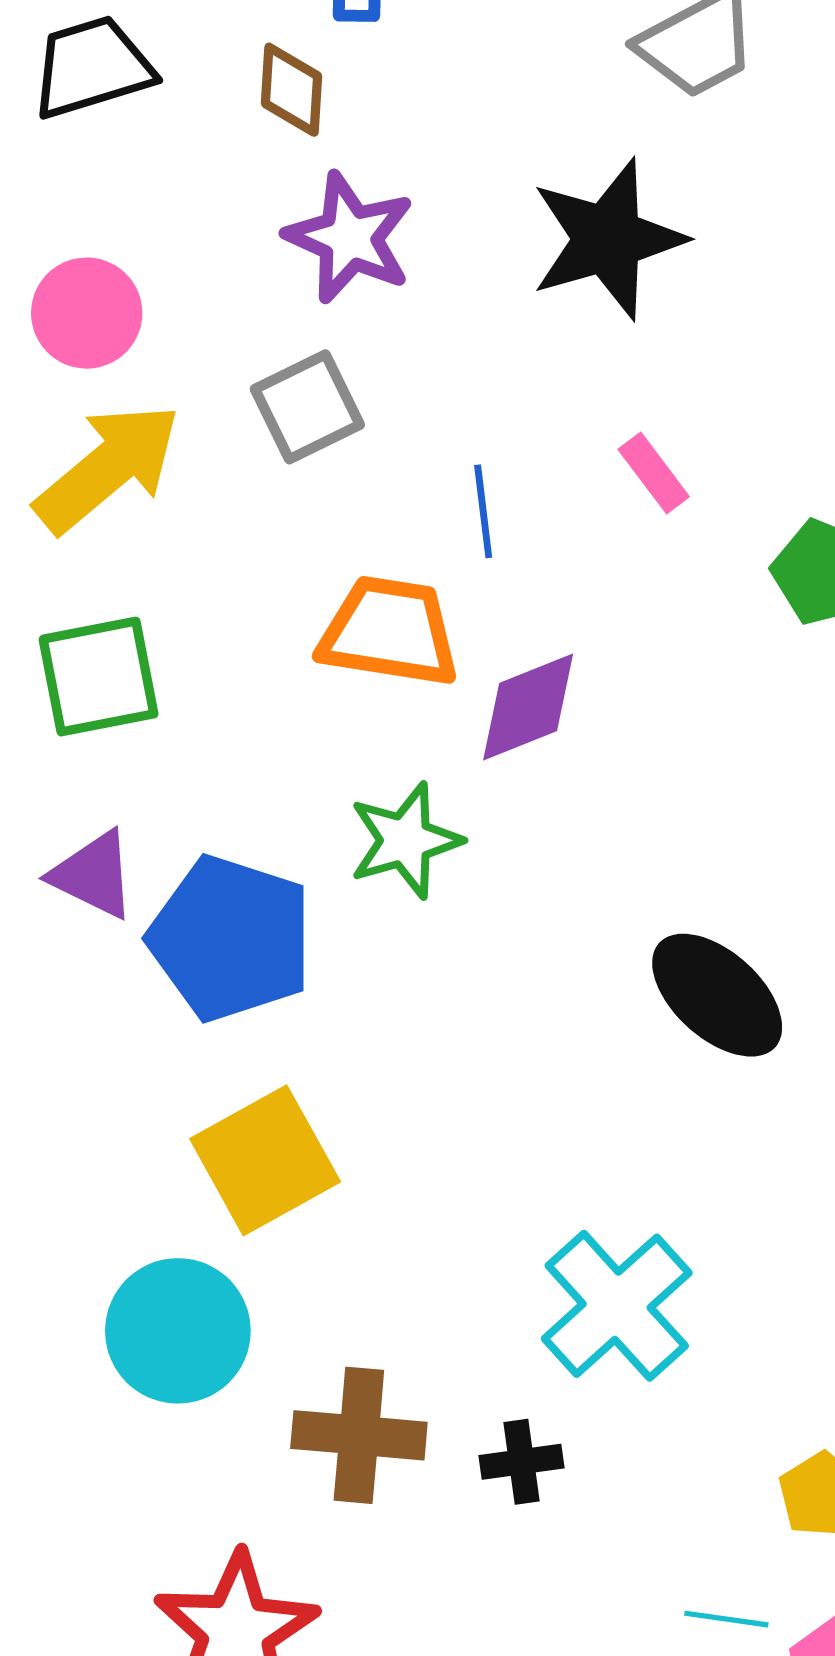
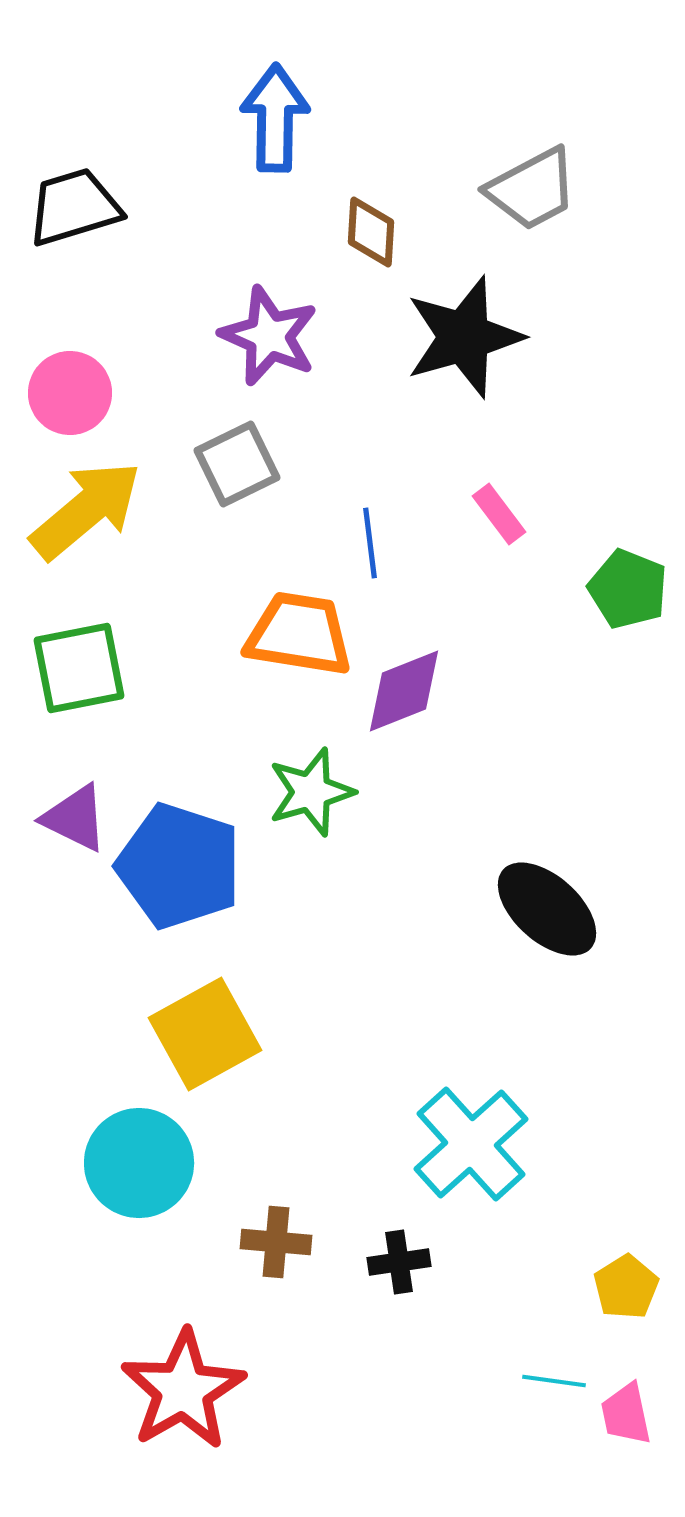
brown diamond: (292, 90) -> (371, 232), moved
brown cross: (359, 1435) -> (276, 1242), size x0.7

